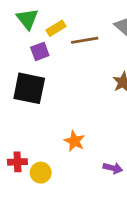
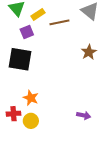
orange star: (74, 141) -> (31, 98), moved

